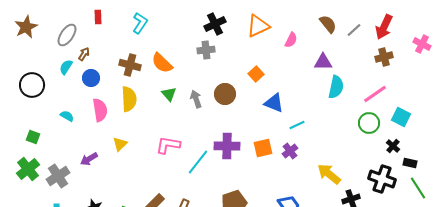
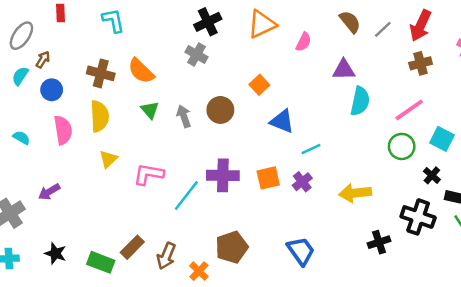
cyan L-shape: (140, 23) -> (113, 21), turned -45
gray cross: (206, 50) -> (196, 55), turned 36
yellow triangle: (120, 144) -> (108, 159), moved
yellow arrow: (329, 174) -> (355, 193), moved, turned -45

